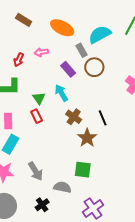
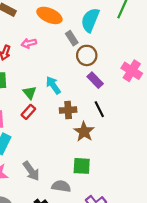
cyan semicircle: (100, 35) -> (90, 20), turned -35
purple rectangle: (68, 69) -> (95, 80), moved
red rectangle: (37, 116) -> (28, 112), turned 72
brown cross: (74, 117) -> (68, 110), turned -35

